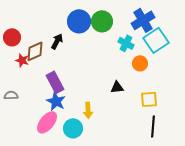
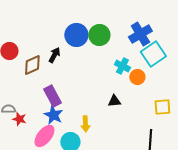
cyan cross: (126, 43) -> (122, 66), moved
red star: (22, 60) -> (19, 119), moved
yellow square: (149, 99) -> (162, 107), moved

